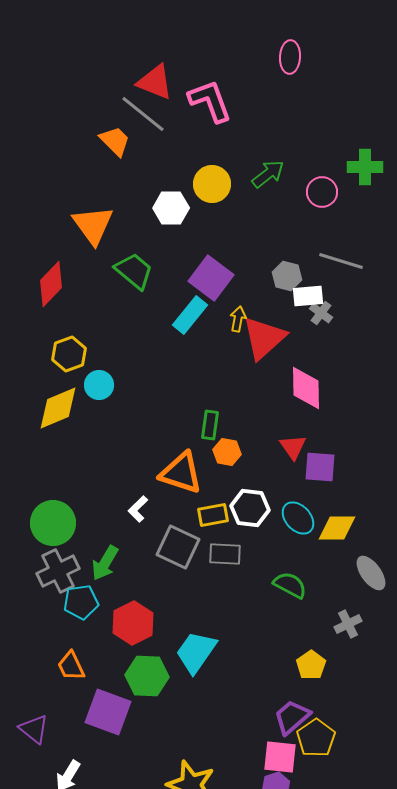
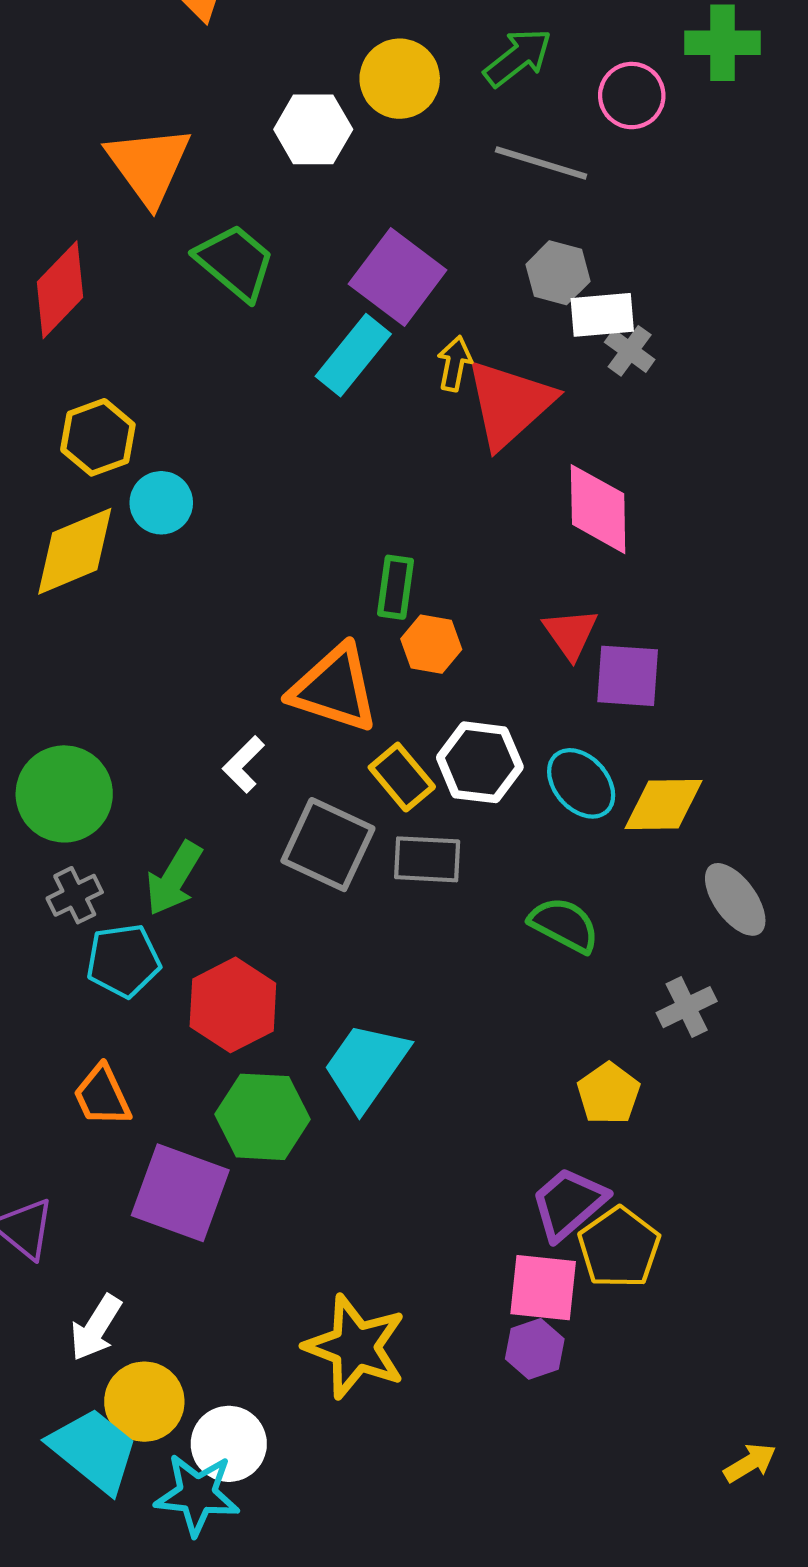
gray line: (341, 261) -> (541, 163), moved
yellow rectangle: (213, 515) -> (402, 777), turned 60
gray cross: (58, 571) -> (75, 895), size x0.6

